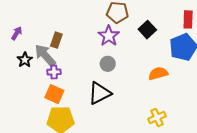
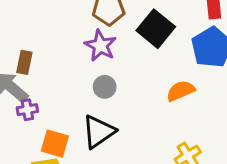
black square: (147, 30) -> (156, 29), size x1.4
orange square: (54, 94) -> (55, 144), moved

